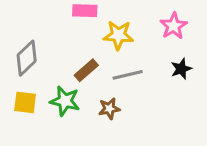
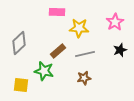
yellow square: (25, 102) -> (21, 85), moved
brown star: (109, 109) -> (84, 78), moved

